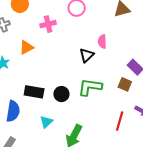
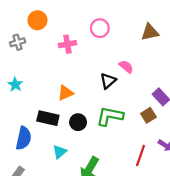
pink semicircle: (102, 41) -> (126, 67), turned 128
orange triangle: (26, 47) -> (65, 93), moved
brown square: (125, 84) -> (148, 115), turned 32

